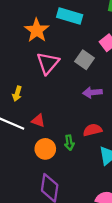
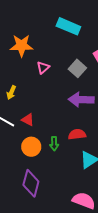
orange star: (37, 30) -> (21, 46), moved, turned 30
pink triangle: (48, 63) -> (43, 68), size x0.6
purple arrow: (92, 92) -> (81, 100), size x1.4

